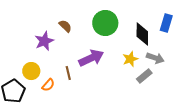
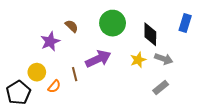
blue rectangle: (166, 23) -> (185, 23), moved
gray rectangle: (144, 76) -> (161, 87), moved

